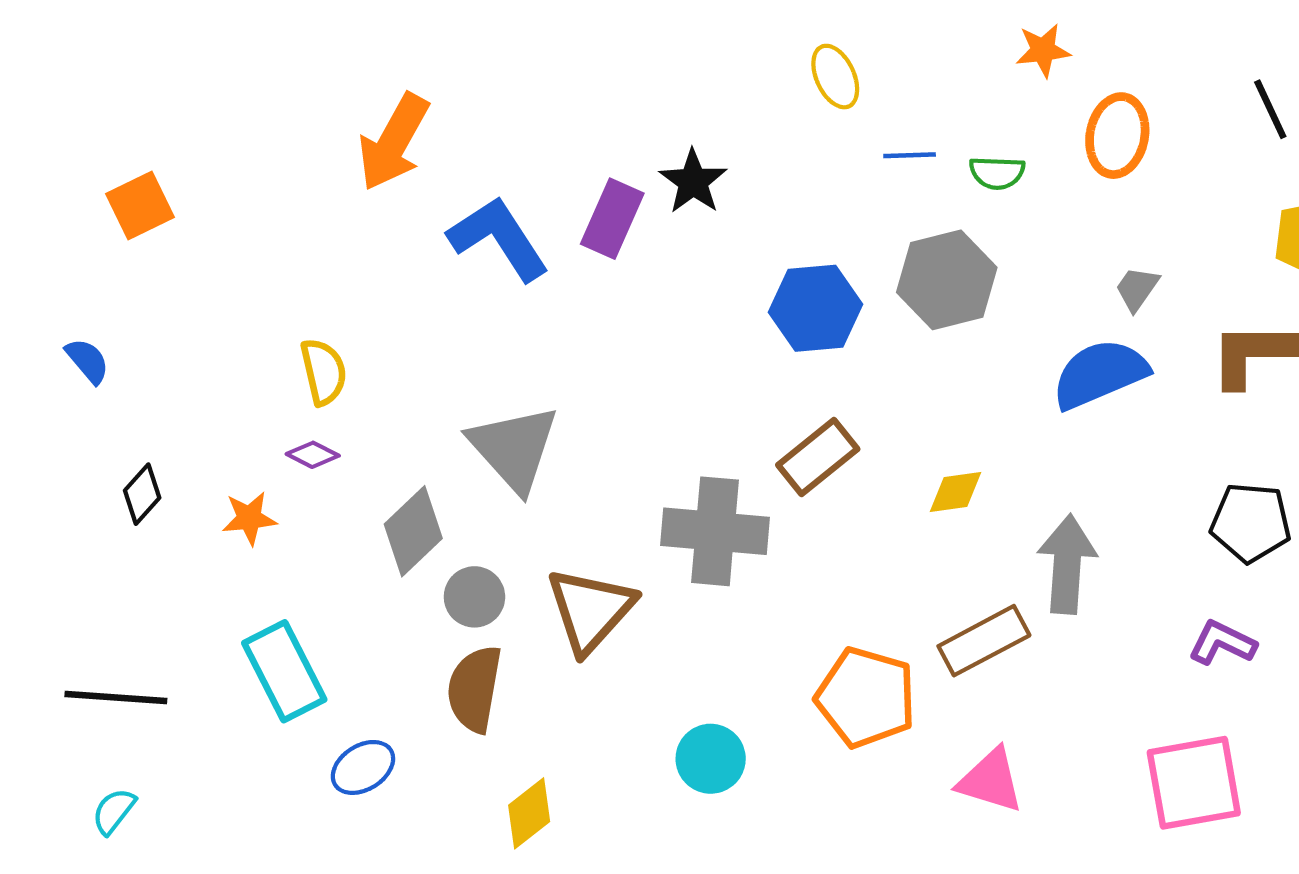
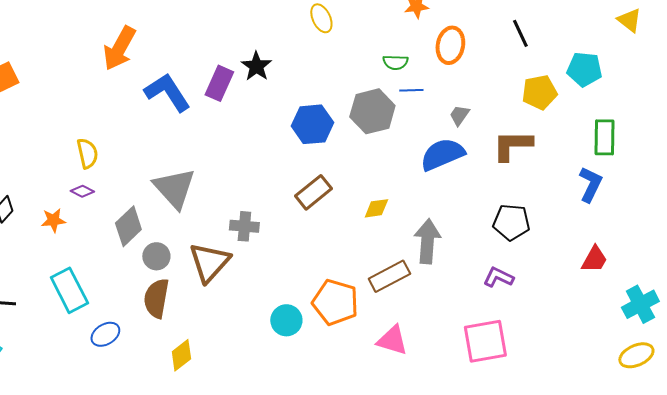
blue line: (910, 155) -> (411, 90), moved
gray cross: (715, 531) -> (244, 226), moved, size x0.6
cyan circle: (711, 759) -> (286, 320), moved

